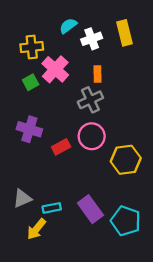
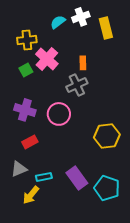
white cross: (92, 39) -> (81, 17), moved
pink circle: (92, 136) -> (59, 114), moved
red rectangle: (61, 147) -> (30, 142), moved

